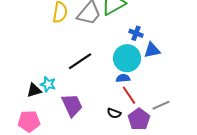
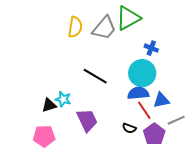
blue triangle: (152, 50) -> (161, 100), moved
black line: (80, 61) -> (95, 76), turned 65
blue semicircle: (123, 78) -> (138, 93), size x1.5

